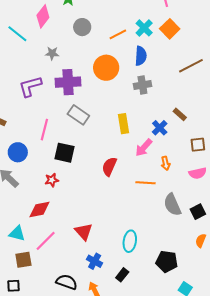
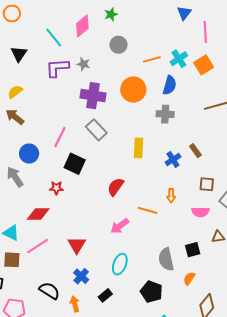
purple L-shape: (30, 86) -> (57, 68), moved
pink arrow: (144, 148) -> (120, 226), moved
gray semicircle: (172, 205) -> (166, 259), moved

